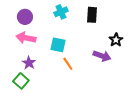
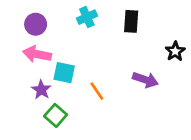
black star: (116, 40) -> (175, 51), moved
cyan square: (58, 45) -> (64, 73), moved
green square: (21, 81) -> (56, 115), moved

